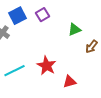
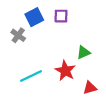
purple square: (42, 15) -> (61, 16), turned 32
green triangle: (74, 30) -> (83, 52), moved

